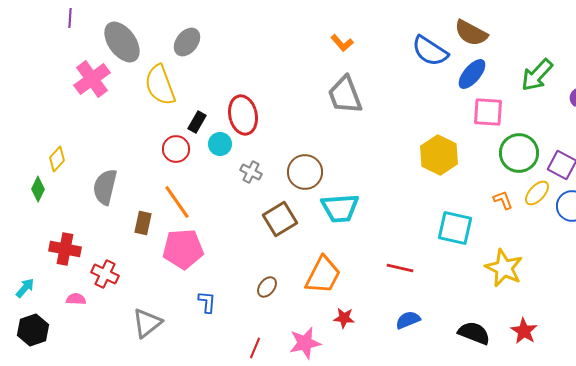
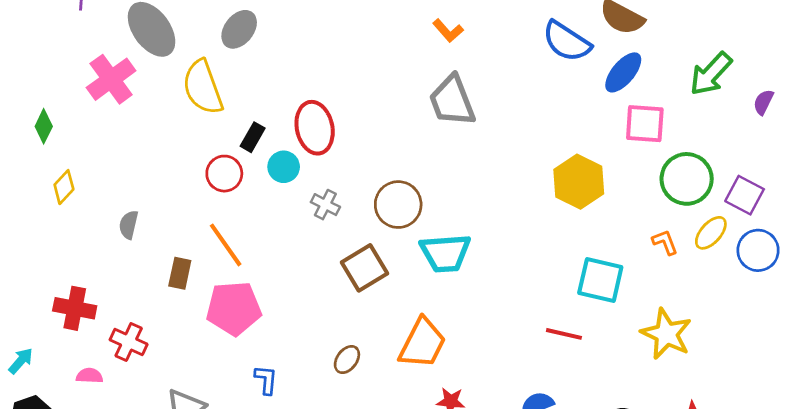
gray semicircle: (105, 187) -> (129, 225), size x0.6
green diamond: (38, 189) -> (44, 126), moved
red line: (400, 268) -> (564, 334), moved

